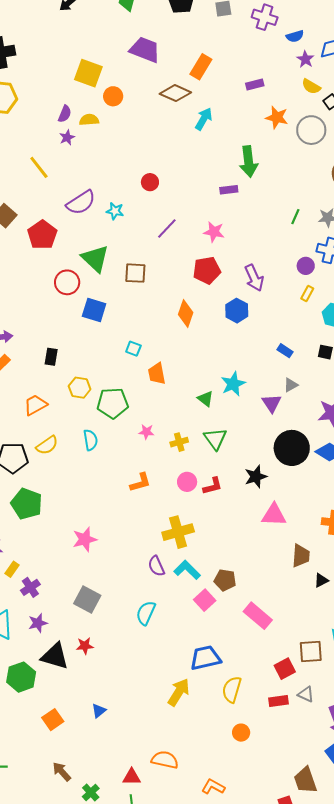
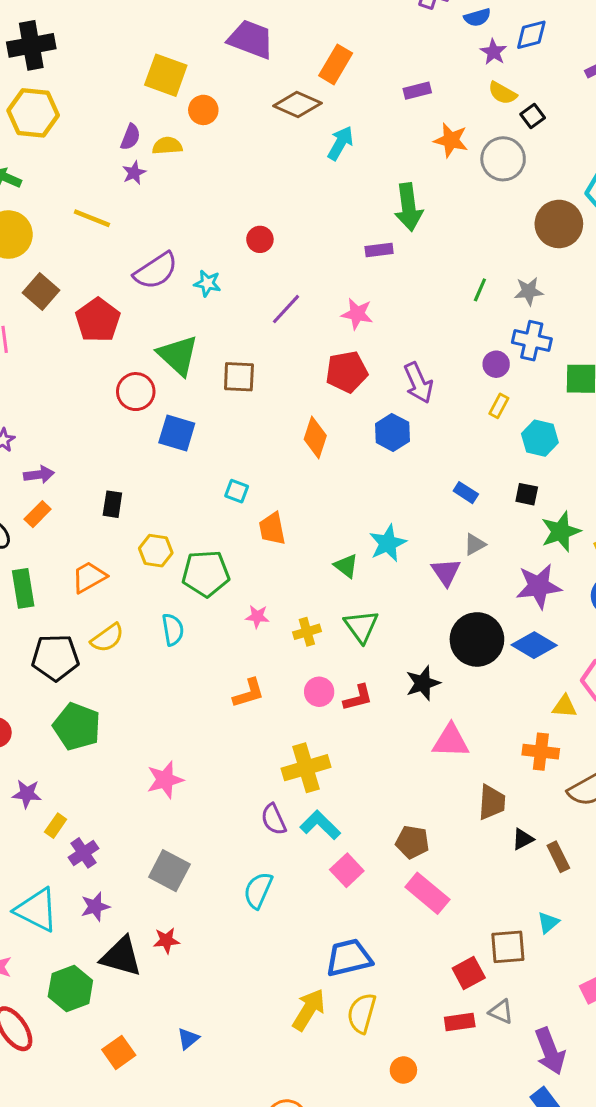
yellow line: (39, 167) -> (92, 218), turned -30
brown pentagon: (225, 580) -> (412, 842), moved
yellow semicircle: (232, 690) -> (362, 1013), moved

